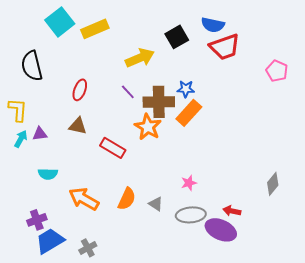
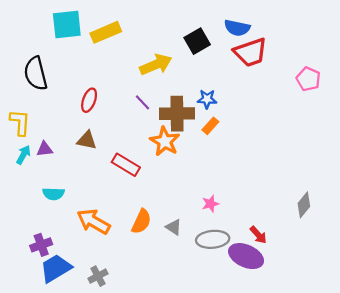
cyan square: (60, 22) -> (67, 24), turned 32
orange rectangle: (189, 113) -> (210, 126), size x0.6
red arrow: (232, 211) -> (258, 235), turned -144

